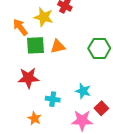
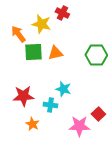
red star: (28, 78) -> (23, 96), moved
cyan star: (83, 91) -> (63, 89), moved

